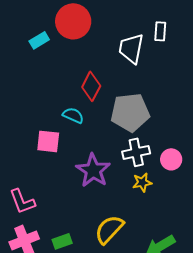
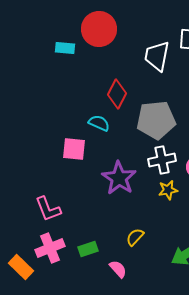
cyan rectangle: (39, 40) -> (65, 48), turned 36
yellow semicircle: (109, 229) -> (135, 237), size x0.6

